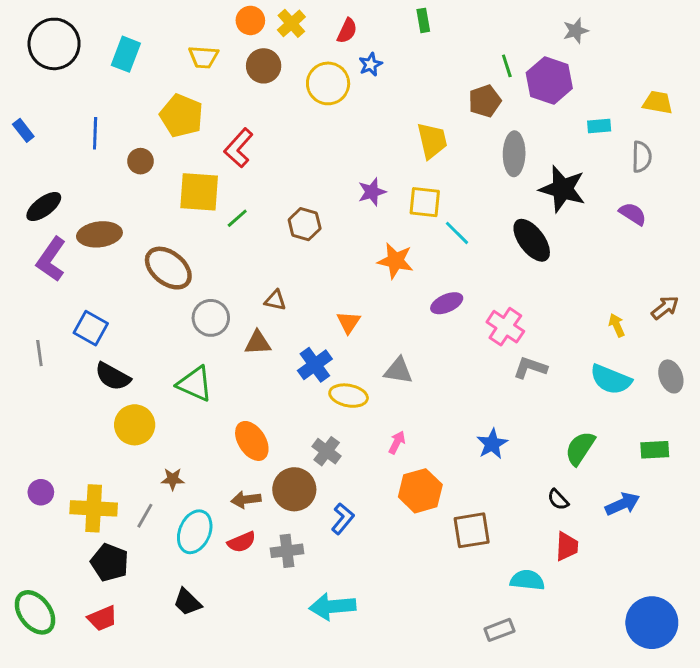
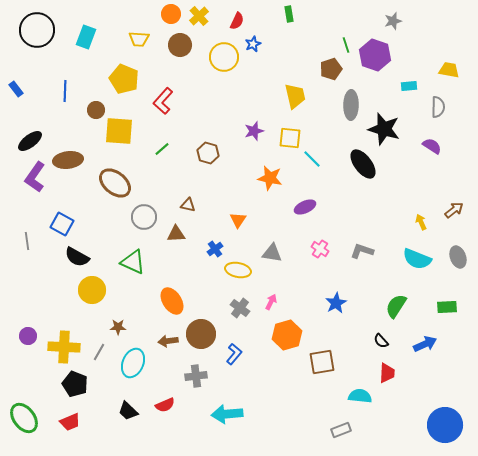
yellow square: (199, 192) -> (119, 131), moved
pink cross: (505, 327) -> (320, 249), moved, size x0.7
blue cross: (315, 365) -> (215, 249), size x0.7
gray cross: (327, 451) -> (240, 308), moved
red semicircle: (242, 542) -> (165, 405), moved

